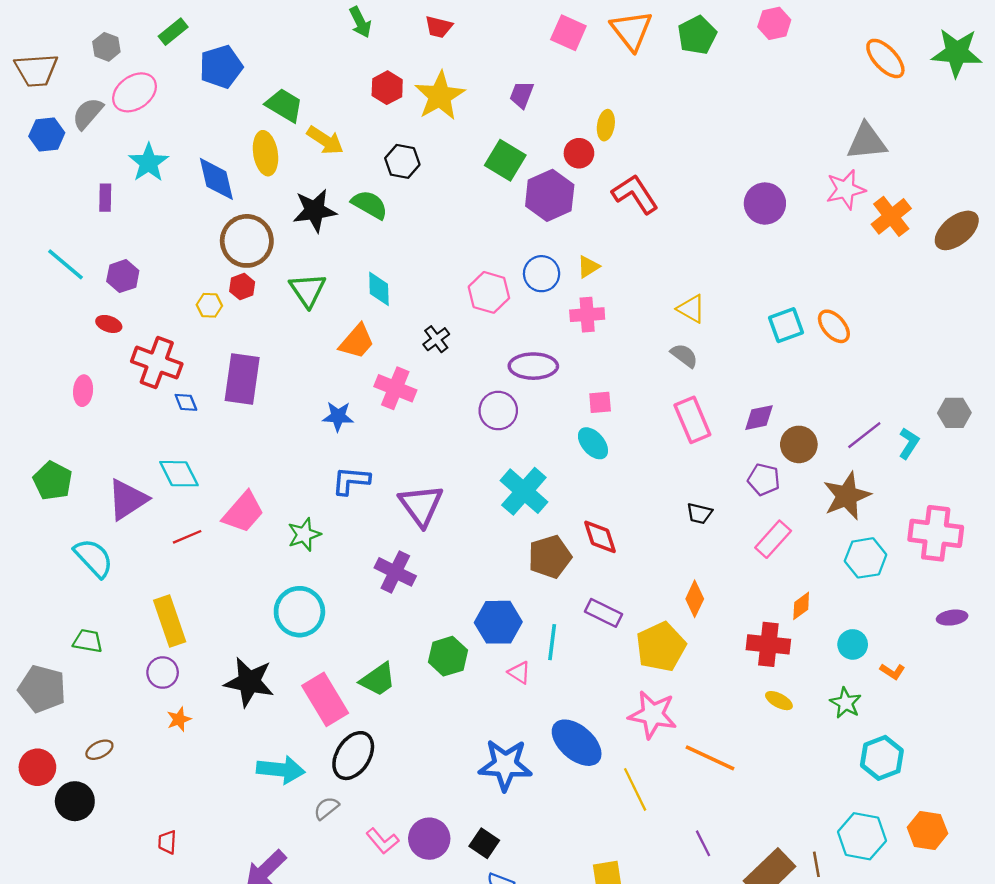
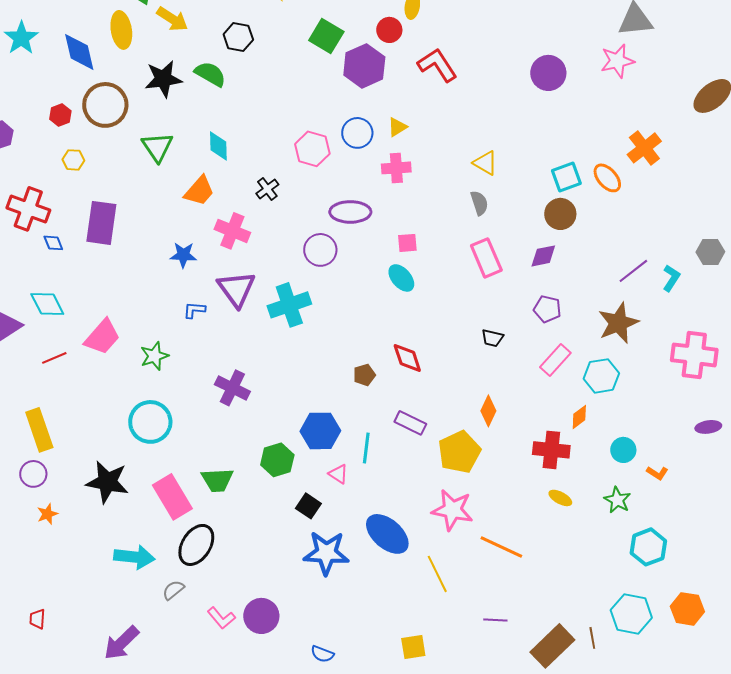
orange cross: (891, 216) -> (644, 148), moved
red hexagon: (242, 287) -> (60, 115), moved
gray semicircle: (684, 356) -> (479, 203), turned 35
brown circle: (799, 444) -> (560, 214), moved
blue L-shape: (351, 481) -> (194, 310), size x0.7
cyan cross: (524, 491) -> (289, 305), moved, turned 30
purple triangle: (421, 505) -> (236, 289), moved
brown pentagon: (550, 557) -> (364, 375), size x0.6
cyan hexagon: (866, 558) -> (601, 376), moved
green trapezoid: (378, 680) -> (217, 480), turned 32
black square: (484, 843) -> (308, 506), moved
purple line: (703, 843) -> (495, 620), turned -60

